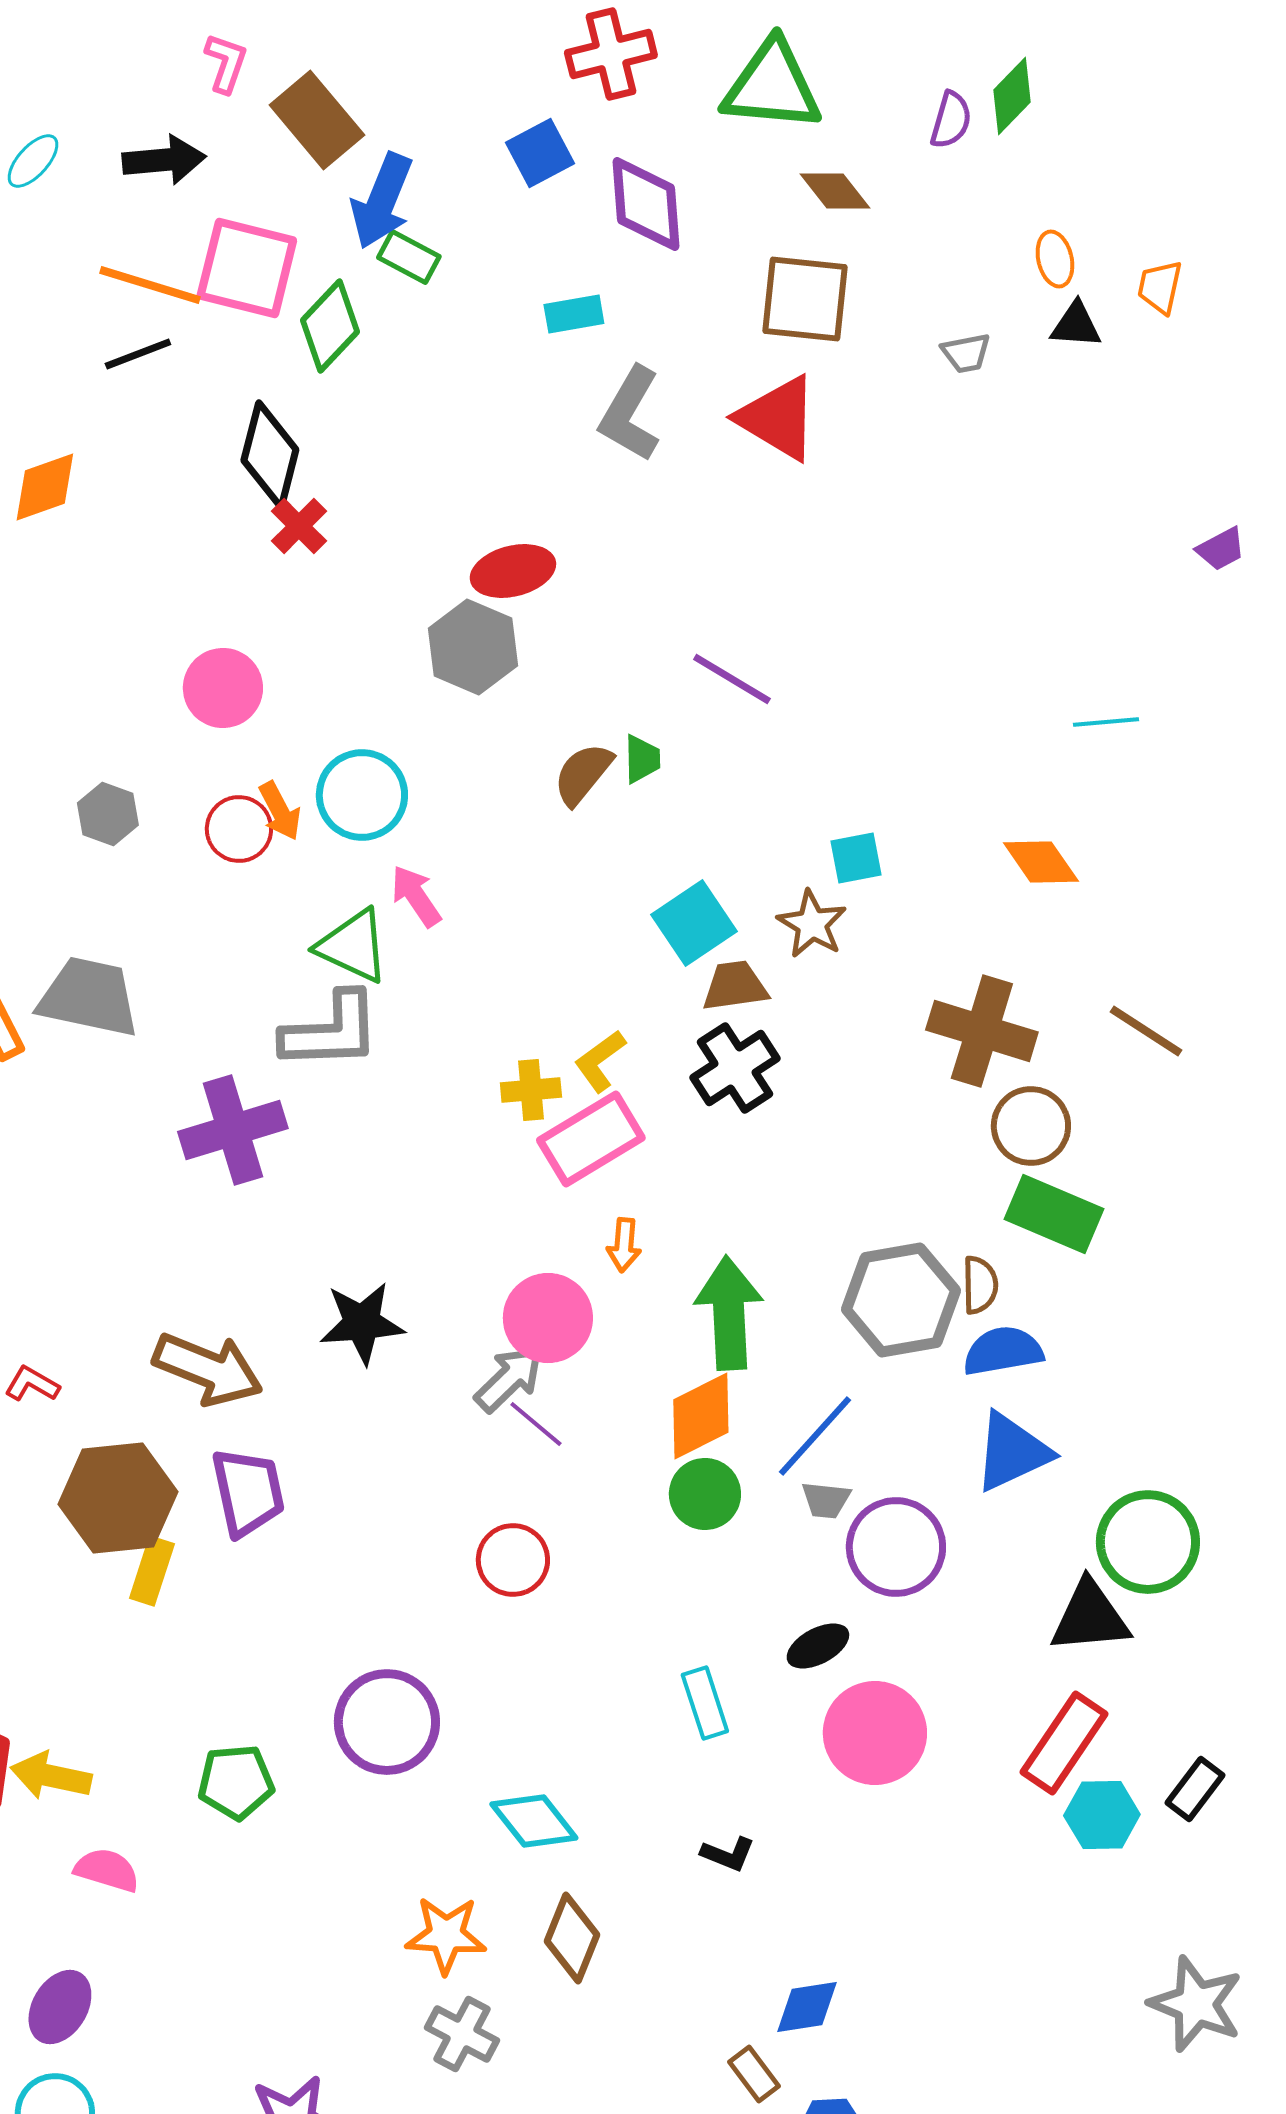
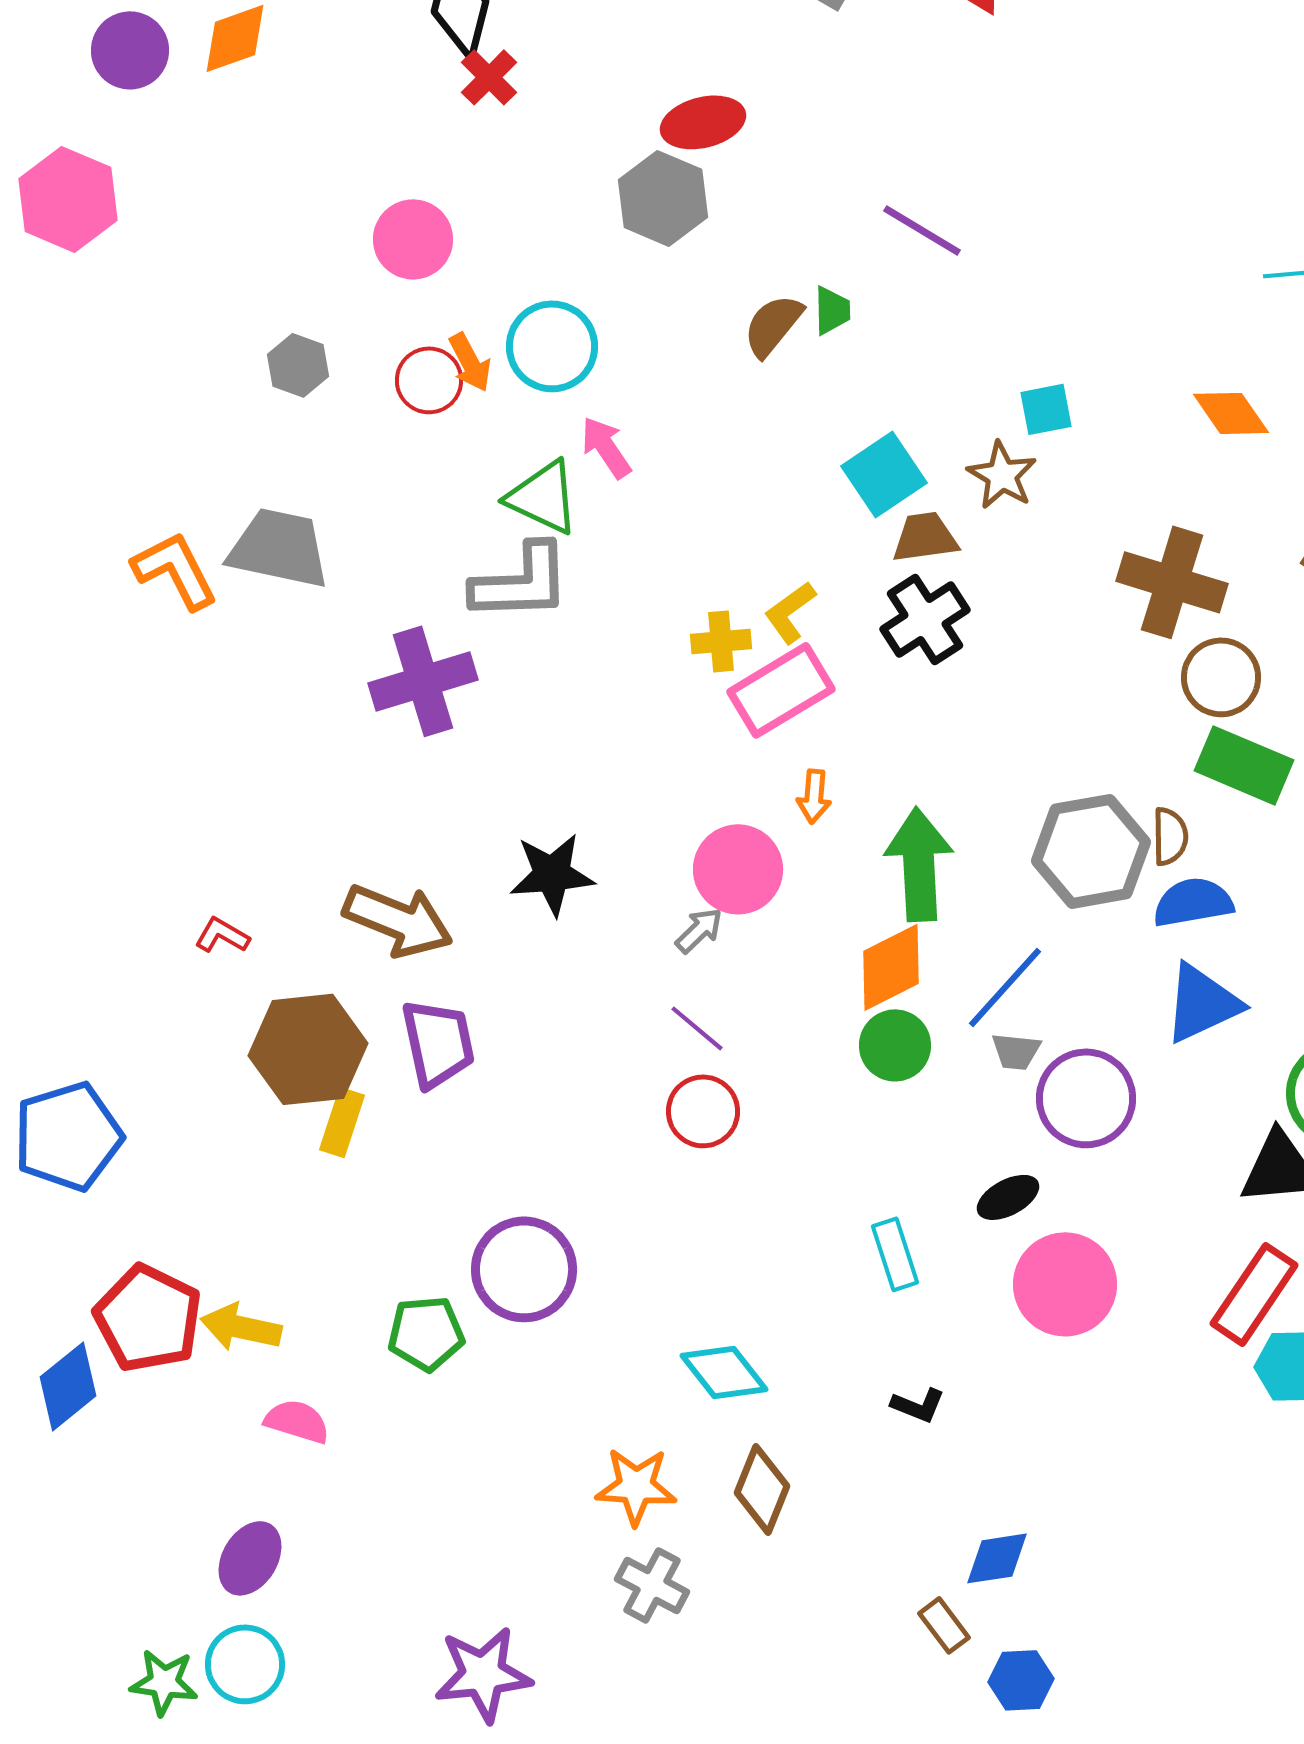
gray arrow: (509, 1379) -> (699, 930), size x0.7
purple line: (536, 1424) -> (697, 1028), moved
purple circle: (387, 1722) -> (524, 1269), moved

